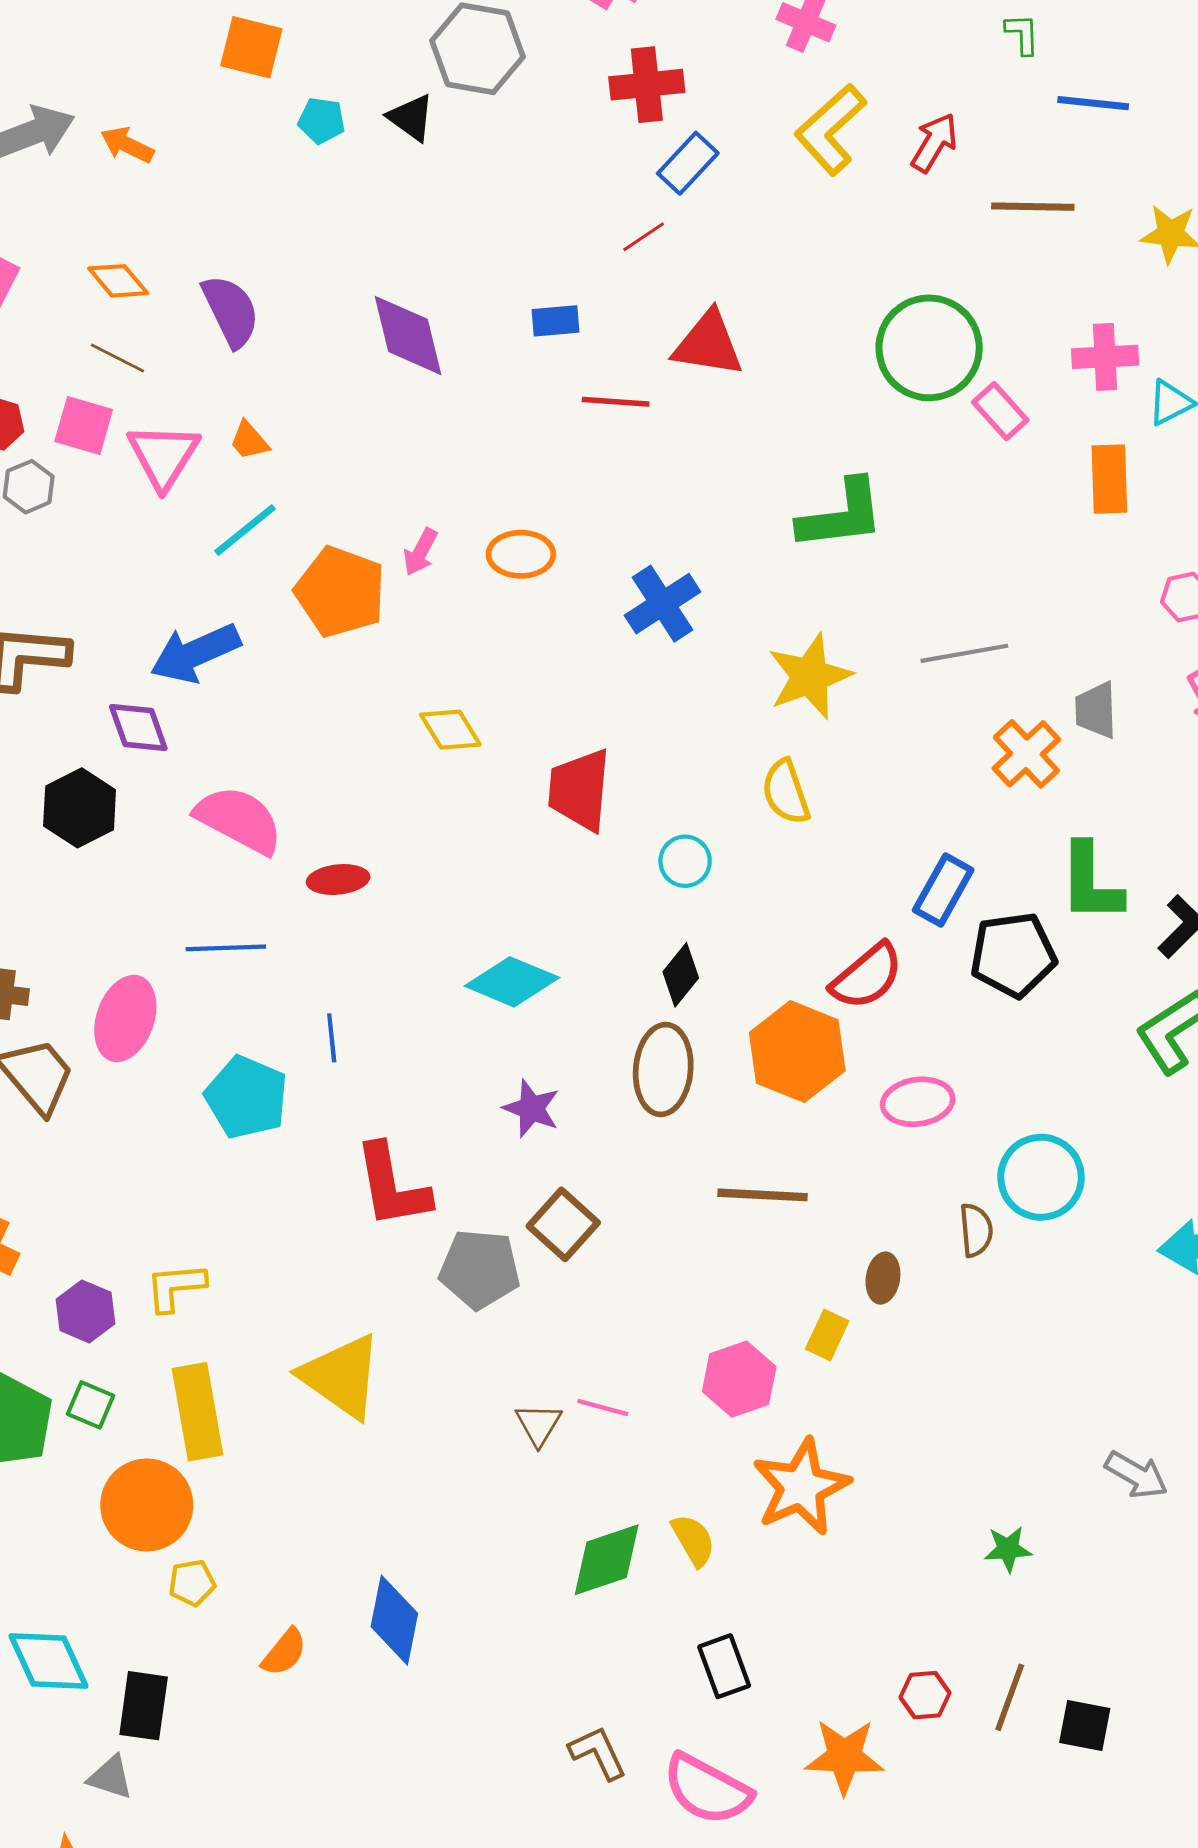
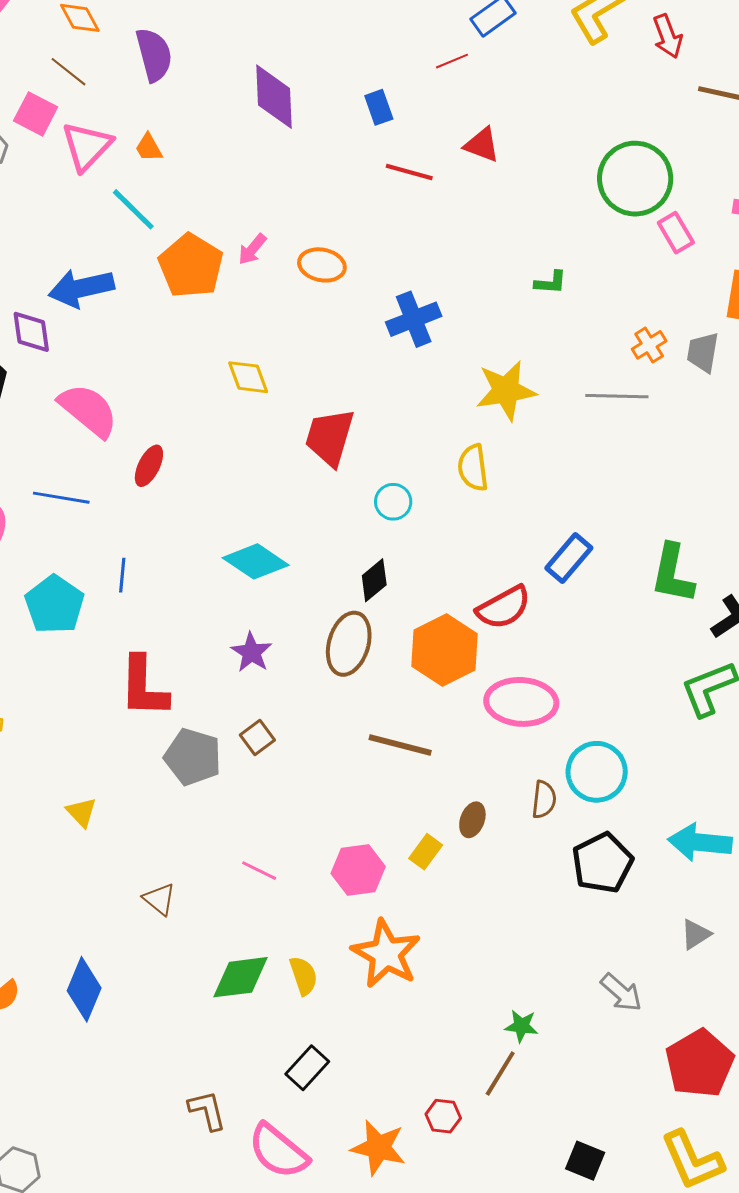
red arrow: (934, 143) -> (668, 36), turned 117
blue rectangle: (556, 321) -> (379, 107), turned 64
red triangle: (708, 344) -> (482, 145), size x0.7
green L-shape: (841, 515) -> (551, 283), size x0.5
cyan line: (245, 530) -> (133, 209), turned 72
gray trapezoid: (1096, 710) -> (703, 352), moved
orange cross: (1026, 754) -> (649, 345), moved, size x0.7
red ellipse: (338, 880) -> (149, 466), turned -69
black pentagon: (1013, 955) -> (602, 863), moved, turned -30
pink ellipse: (918, 1102) -> (521, 702), size x1.4
brown square: (563, 1224) -> (257, 738), size x0.7
yellow triangle: (341, 1376) -> (81, 812), size x0.5
brown triangle: (539, 1425) -> (159, 899), moved, turned -33
orange star: (801, 1487) -> (386, 954), turned -30
black rectangle: (724, 1666) -> (307, 1068), turned 51
brown line: (1010, 1697) -> (500, 1074), moved
black square: (1085, 1726) -> (585, 1161), moved

